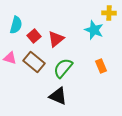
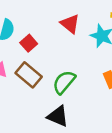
red triangle: (56, 39) -> (70, 24), moved, turned -42

